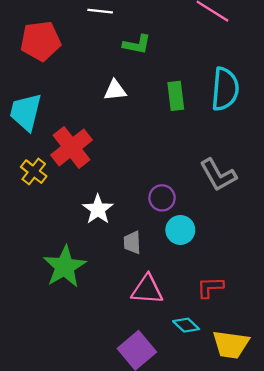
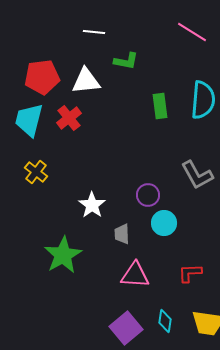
red pentagon: (41, 41) -> (42, 77), moved
white triangle: (115, 90) -> (86, 81), moved, size x1.4
red cross: (72, 147) -> (69, 118), moved, size x0.7
cyan diamond: (186, 325) -> (165, 321), moved, turned 55

